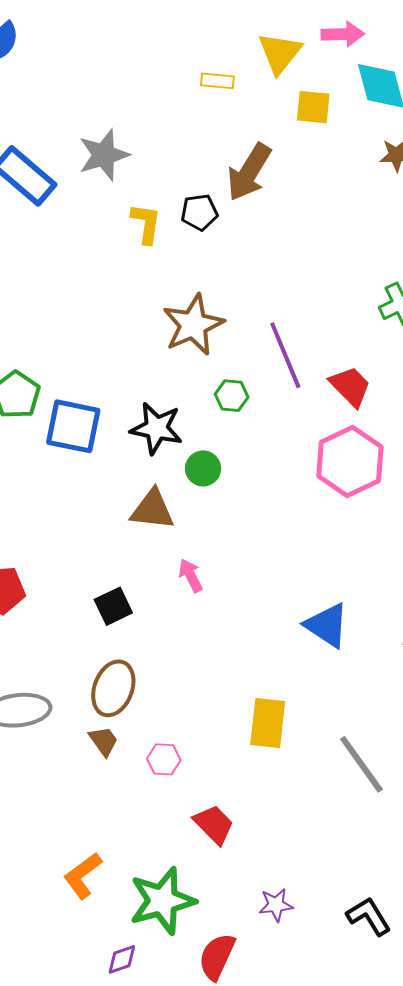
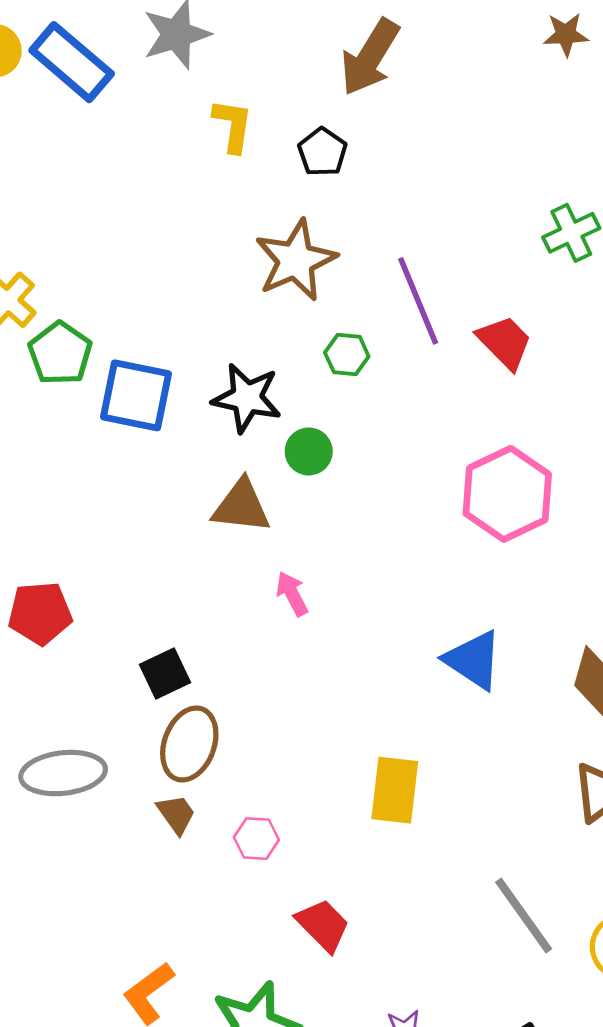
black pentagon: (199, 212) -> (322, 152), moved, turned -30
pink hexagon: (350, 462) -> (507, 494), moved
black square: (113, 606) -> (165, 674), moved
gray line: (361, 764) -> (524, 916), moved

